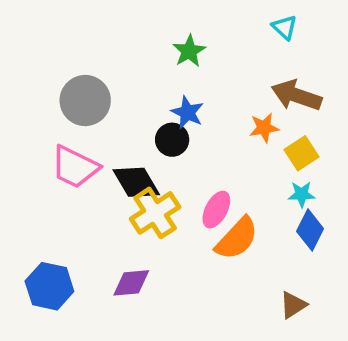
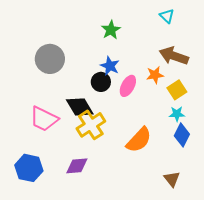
pink trapezoid: (75, 167) -> (44, 119), moved
pink ellipse: (216, 210) -> (128, 86), moved
brown triangle: (293, 305) -> (172, 179), turned -36

